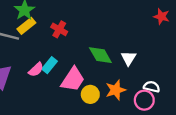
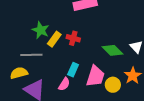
yellow rectangle: (26, 26) -> (54, 39), moved
pink semicircle: (36, 70) -> (64, 84), moved

